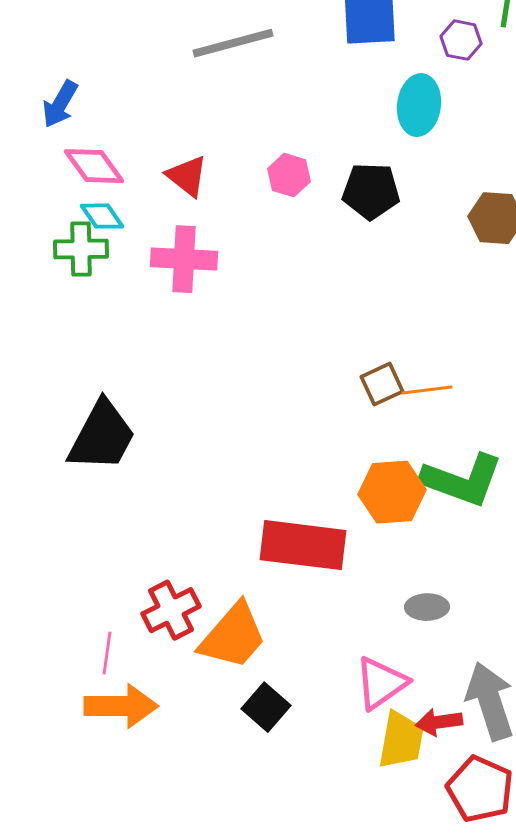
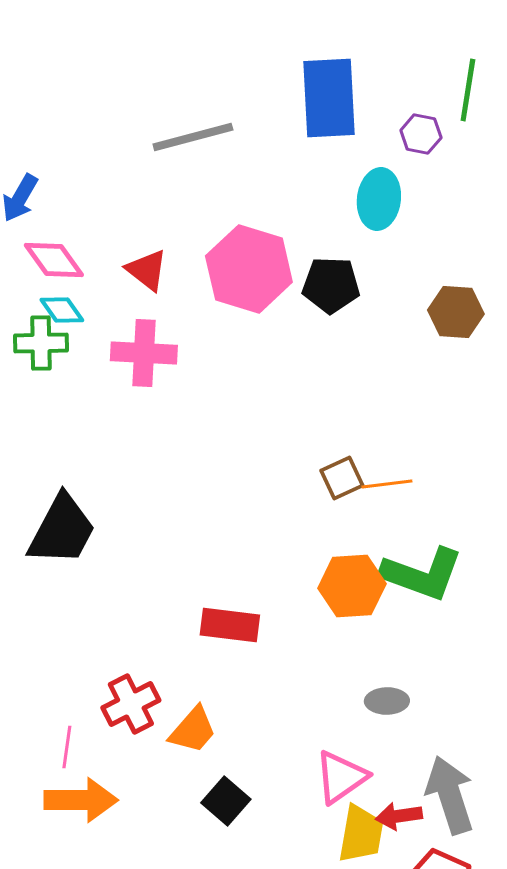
pink hexagon: (289, 175) -> (249, 269), size x2.0
red rectangle: (303, 545) -> (230, 625), moved, size x0.7
orange trapezoid: (233, 636) -> (193, 730), size x0.7

